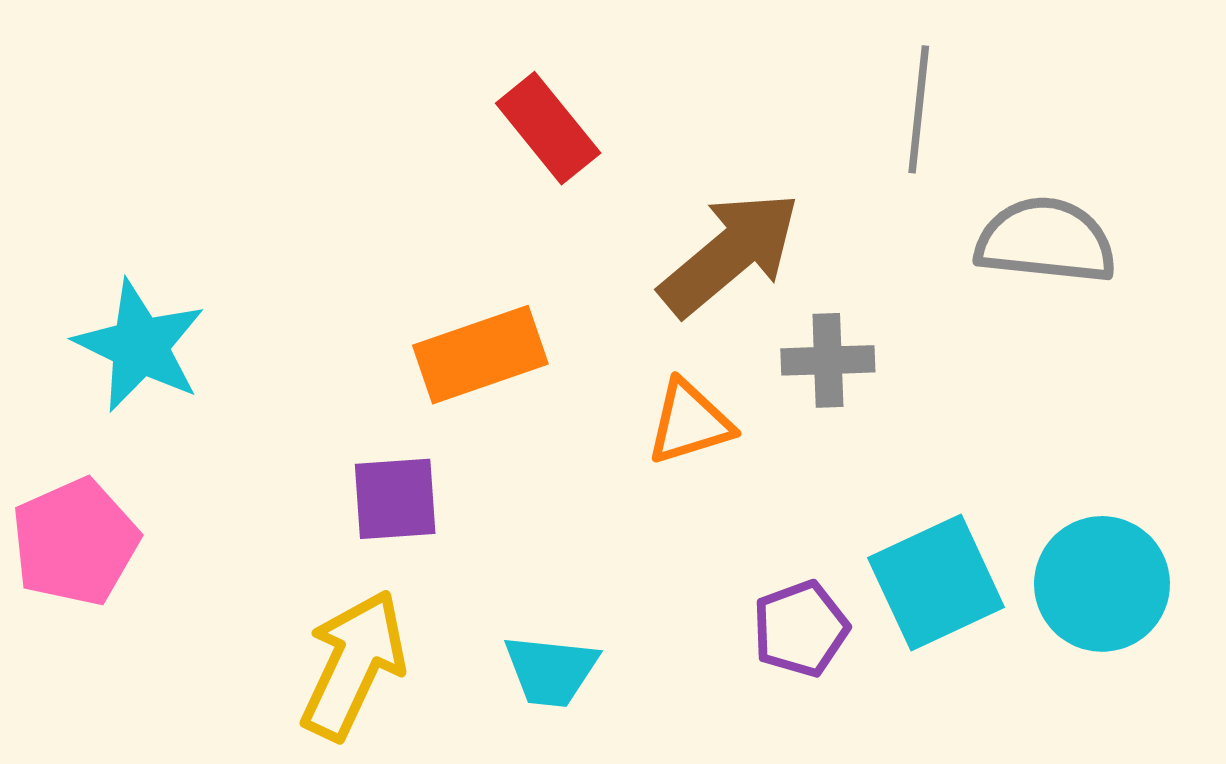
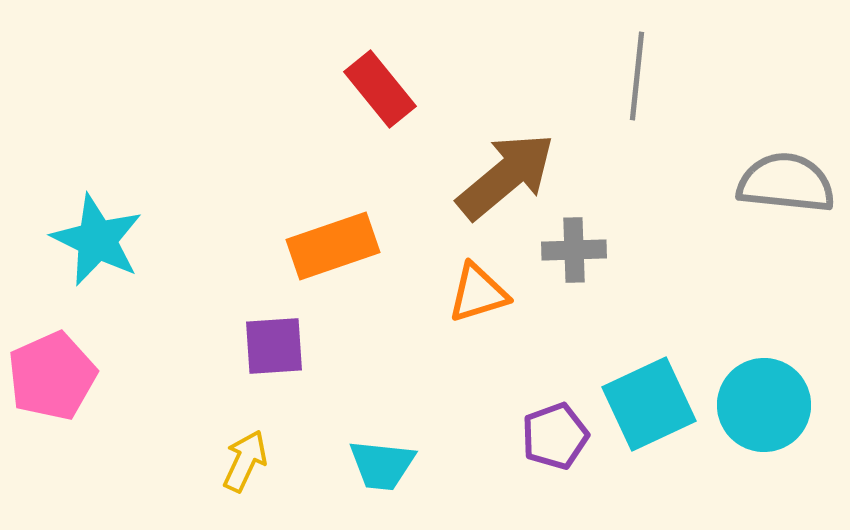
gray semicircle: (1046, 241) -> (786, 183), moved
yellow arrow: (353, 665) -> (245, 461), size x0.6

